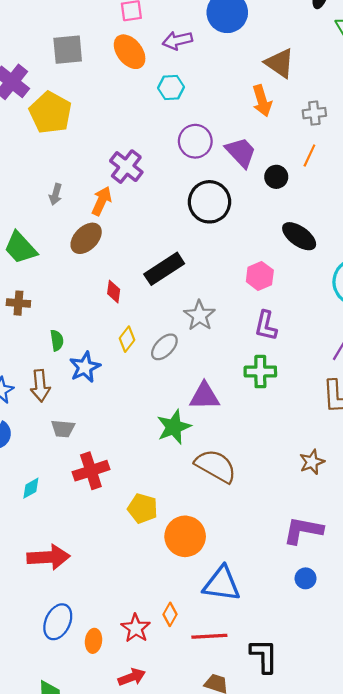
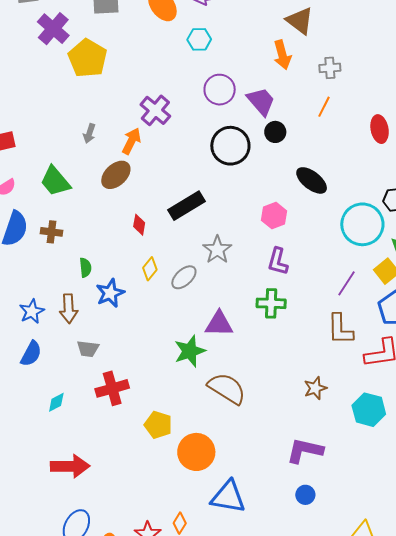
black circle: (276, 177) -> (275, 132), moved

